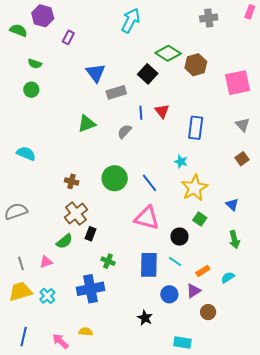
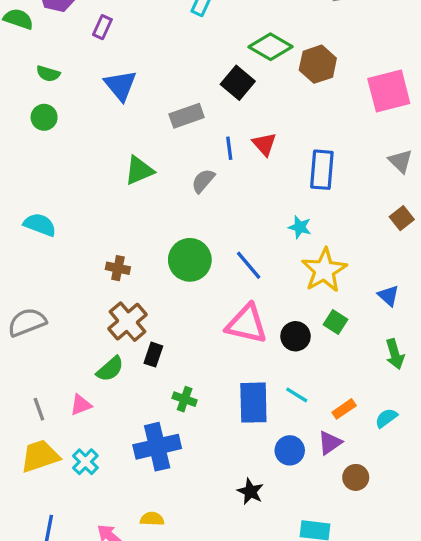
blue triangle: (96, 73) -> (120, 85), moved
black circle: (179, 237) -> (296, 336), moved

